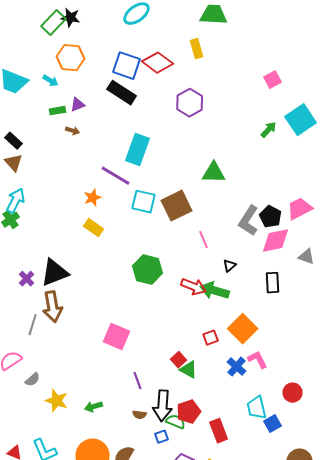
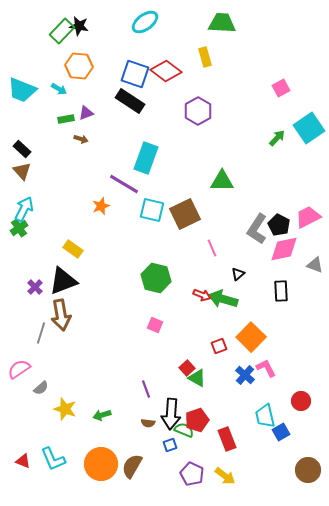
yellow rectangle: (94, 228) -> (73, 249), moved
red arrow: (194, 287) -> (202, 295), size x0.7
pink square: (117, 337) -> (155, 325), moved, size x0.6

